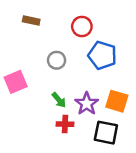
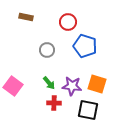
pink square: (16, 82) -> (13, 86), moved, turned -30
purple star: (87, 104) -> (72, 86), turned -30

